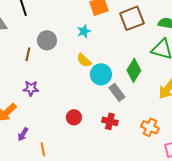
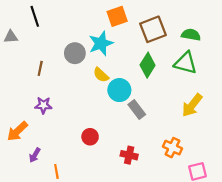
cyan star: (84, 31) -> (101, 43), size x1.6
gray circle: (47, 40) -> (75, 53), moved
green diamond: (134, 70) -> (148, 65), moved
red cross: (110, 121) -> (129, 155), moved

